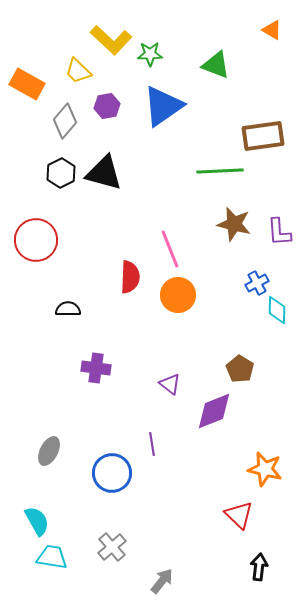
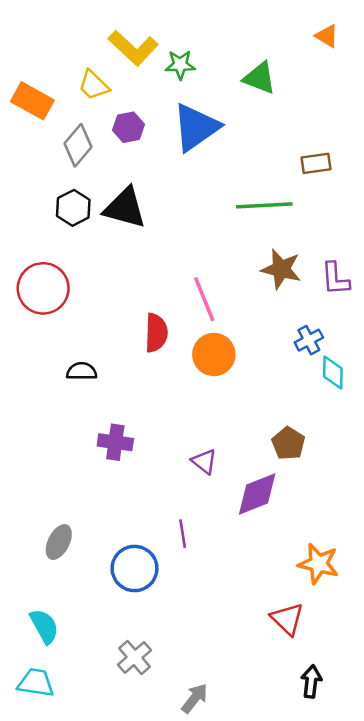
brown rectangle: (263, 136) -> (316, 163), size x0.6
cyan trapezoid: (52, 557) -> (36, 683), moved

